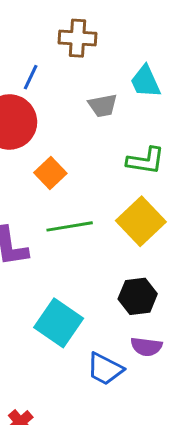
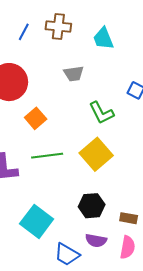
blue line: (31, 77) -> (24, 32), moved
cyan trapezoid: (145, 82) -> (103, 39), moved
green L-shape: (146, 161) -> (101, 113), turned 52

